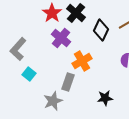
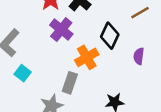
black diamond: (101, 30) -> (110, 36), moved

